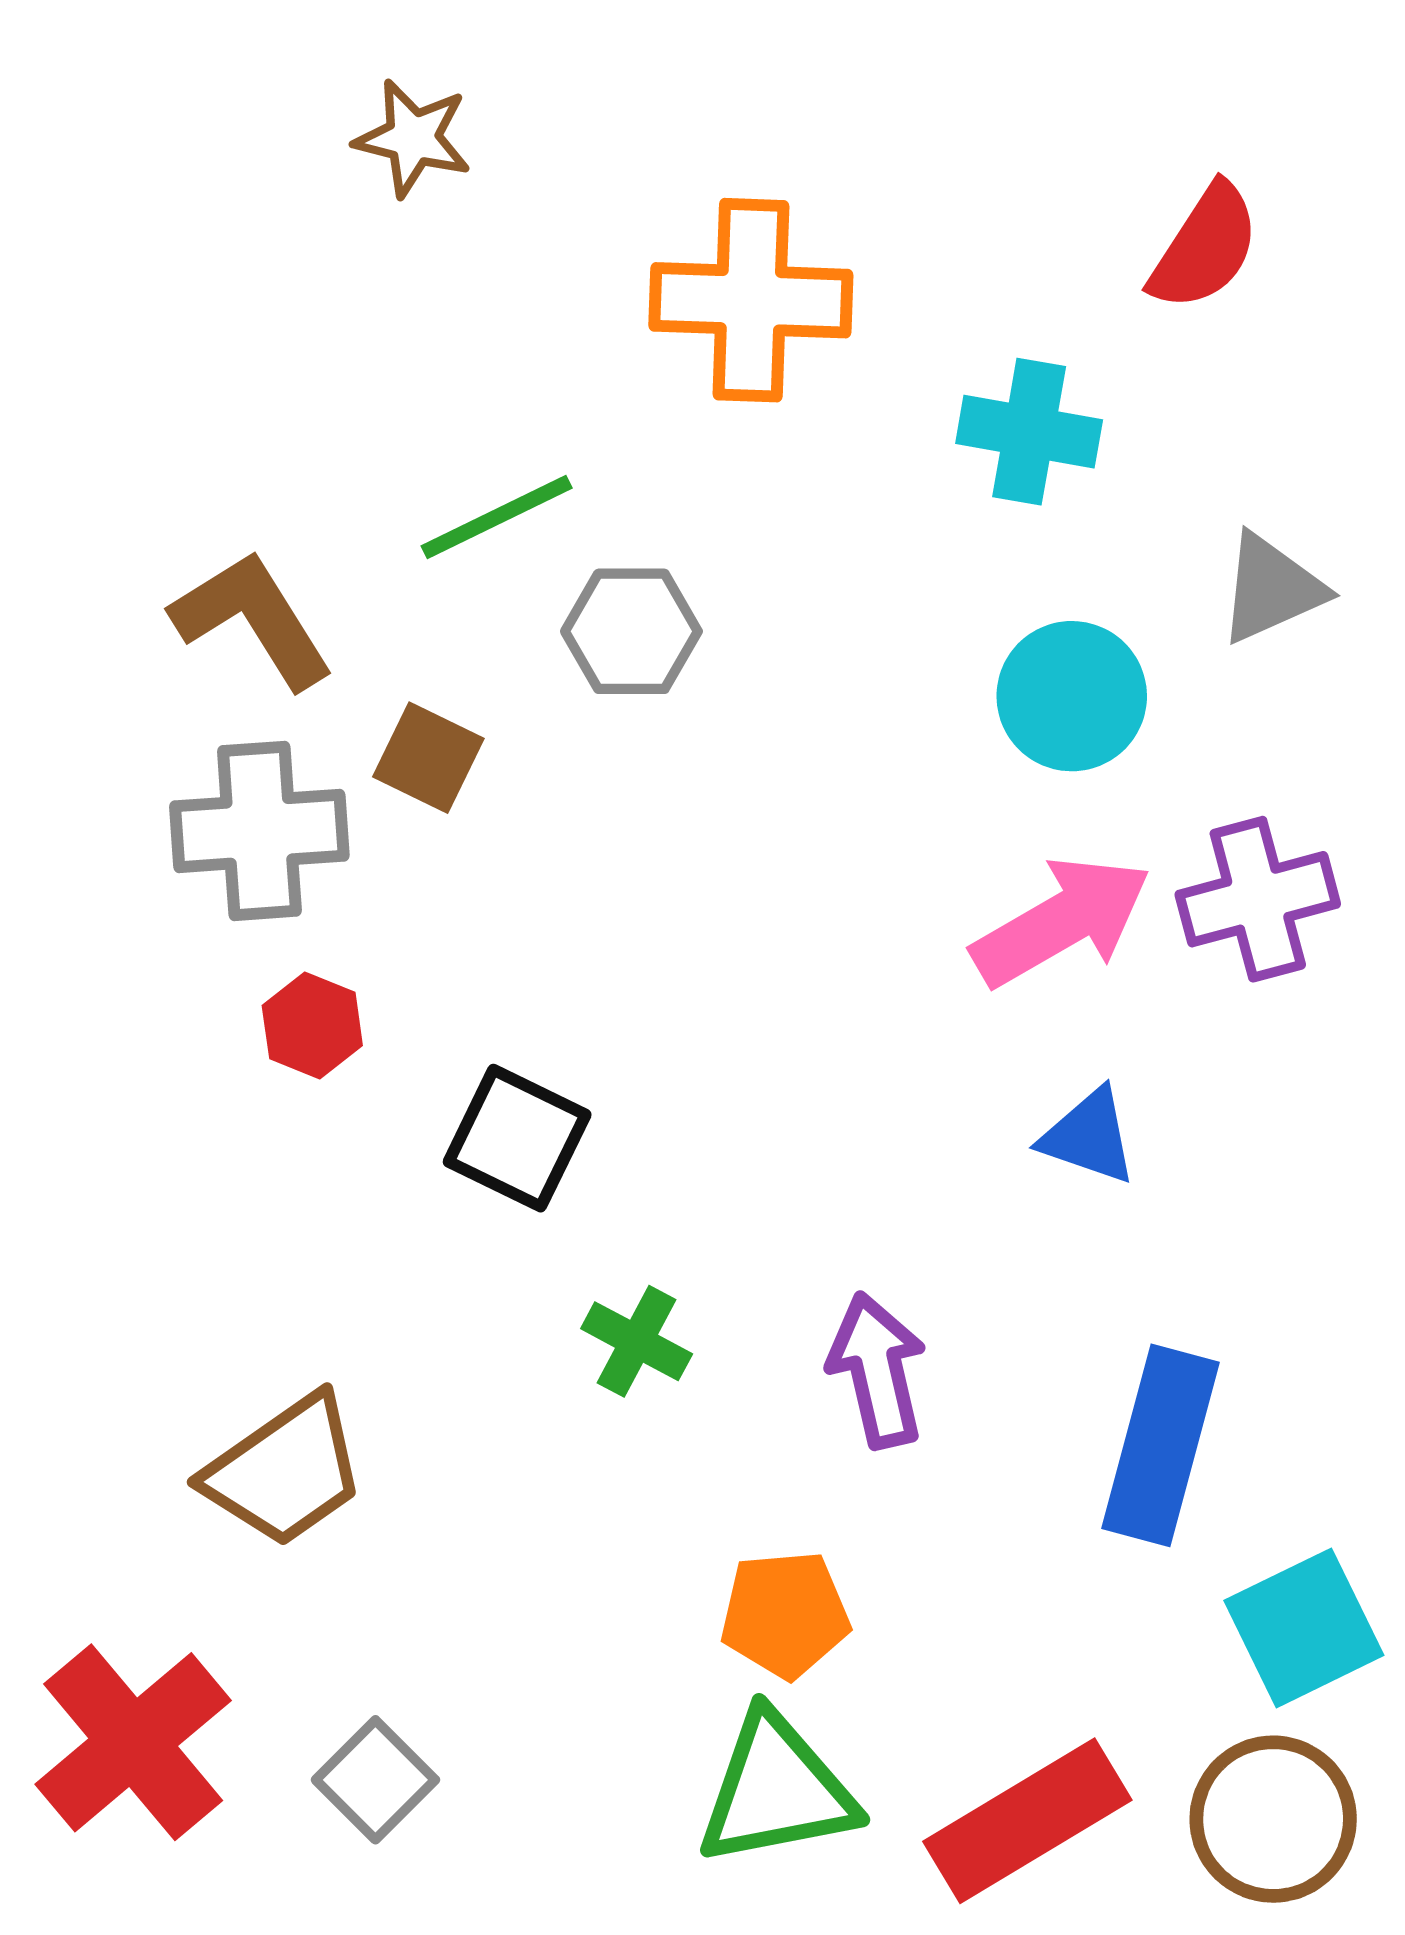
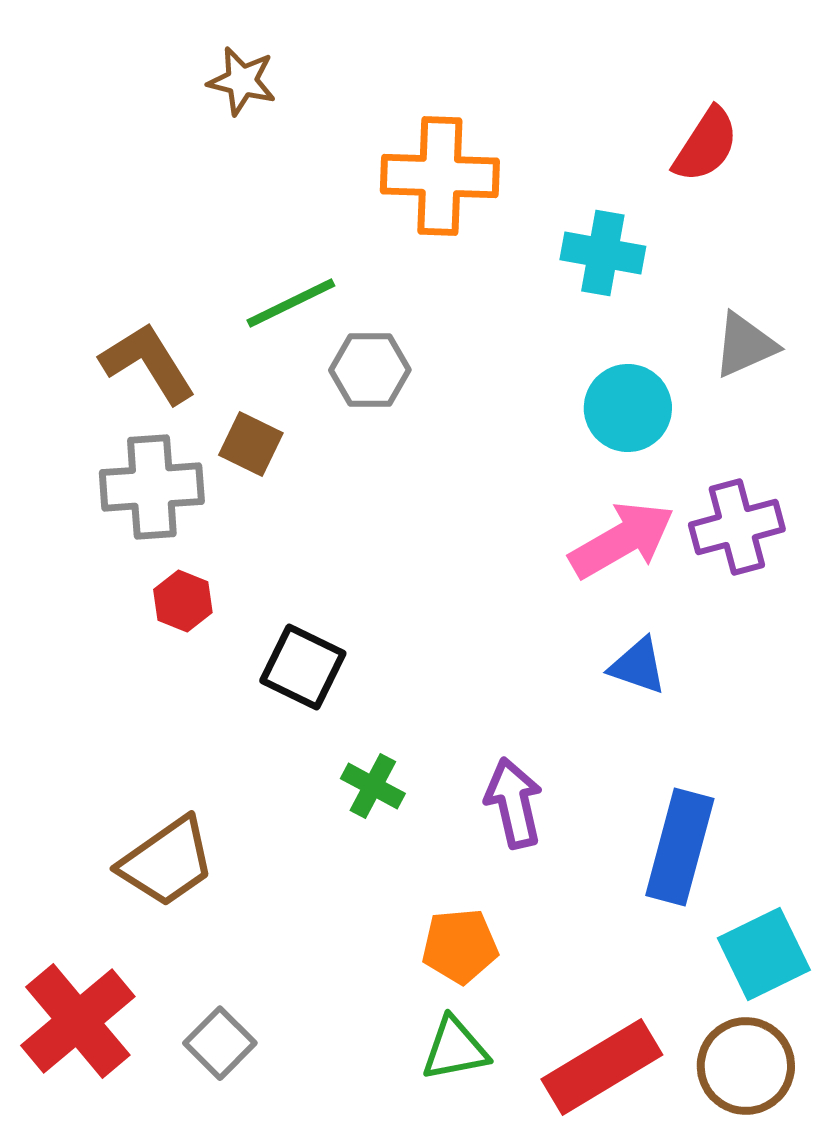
green triangle: (776, 1790) -> (455, 1049), size x0.7

